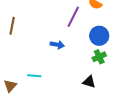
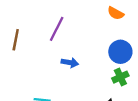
purple line: (73, 17) -> (57, 29), moved

